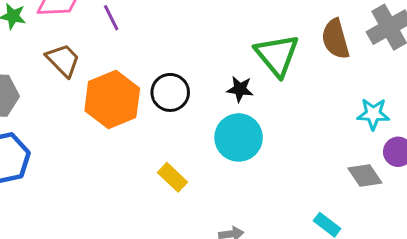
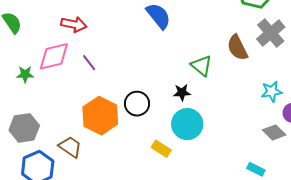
green triangle: (277, 55) -> (201, 66), size x0.7
brown trapezoid: (63, 60) -> (70, 147), moved
yellow rectangle: (173, 177) -> (161, 149), moved

